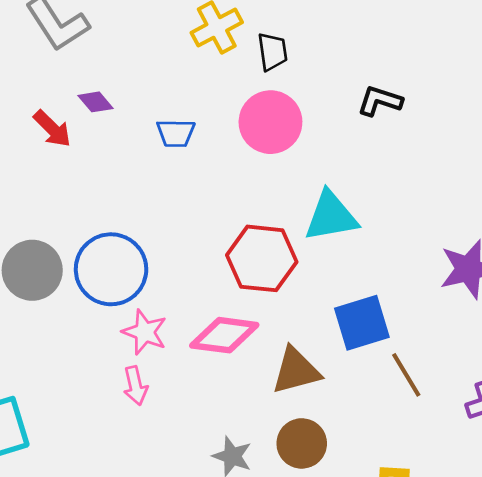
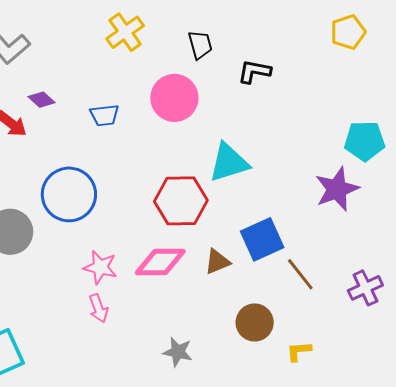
black trapezoid: (272, 52) -> (200, 45), moved
blue circle: (111, 269) -> (69, 194), moved
brown triangle: (296, 371) -> (217, 262), moved, size x0.7
brown circle: (302, 443) -> (255, 322), moved

